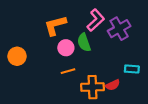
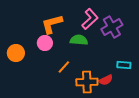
green semicircle: (84, 42) -> (79, 40), turned 114
pink circle: (66, 48) -> (45, 43), moved
orange line: (68, 71) -> (64, 67), turned -32

